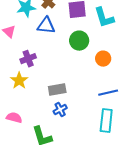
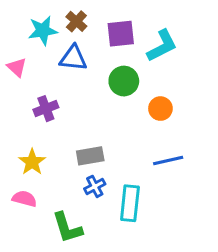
cyan L-shape: (104, 18) -> (162, 46), turned -100
yellow star: (19, 81) -> (32, 162), moved
cyan rectangle: (106, 121) -> (130, 203), moved

